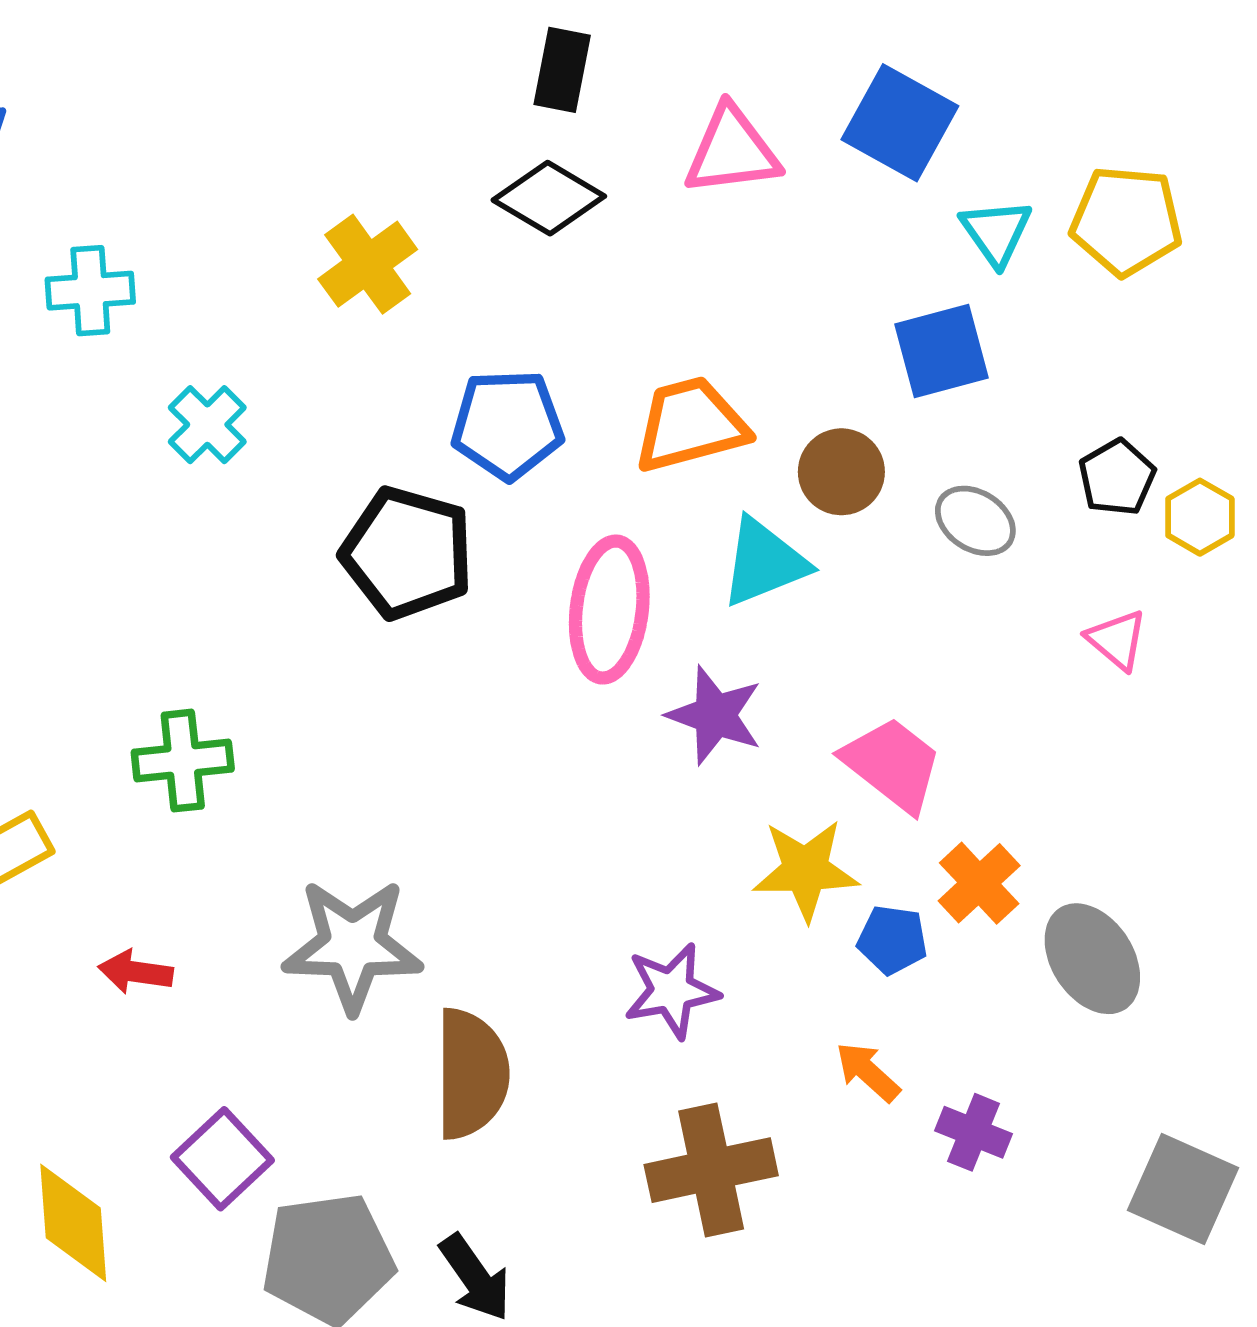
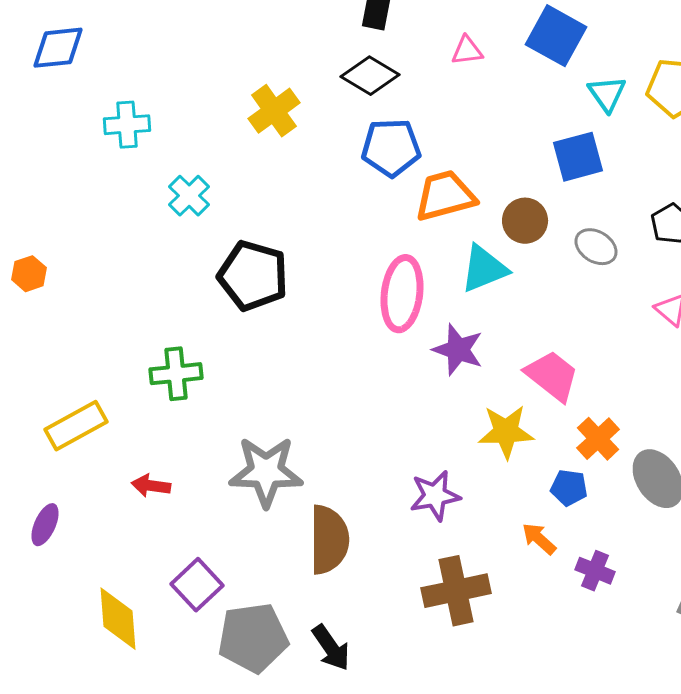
pink triangle: (732, 151) -> (467, 51), size x0.6
blue pentagon: (507, 425) -> (391, 148), moved
black pentagon: (407, 553) -> (253, 276), moved
blue pentagon: (892, 940) -> (569, 488), moved

